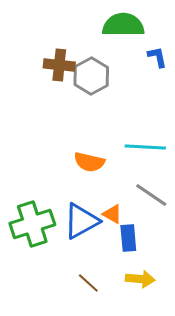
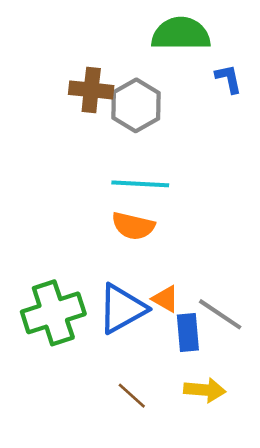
cyan line: (145, 147) -> (140, 184), moved
gray line: (151, 195) -> (220, 314), moved

